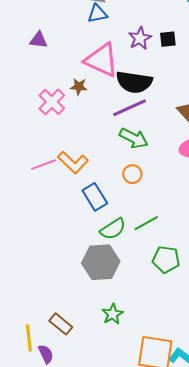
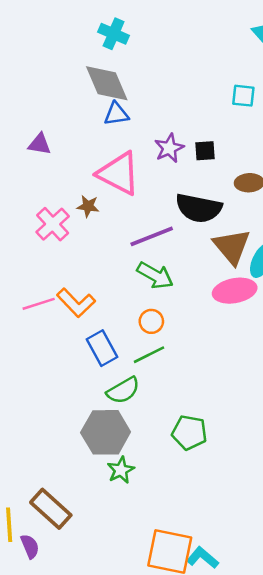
black semicircle: (134, 82) -> (199, 208), moved
green line: (146, 223) -> (149, 355), moved
green star: (113, 314) -> (121, 470), moved
brown rectangle: (61, 324) -> (51, 509), size x1.4

